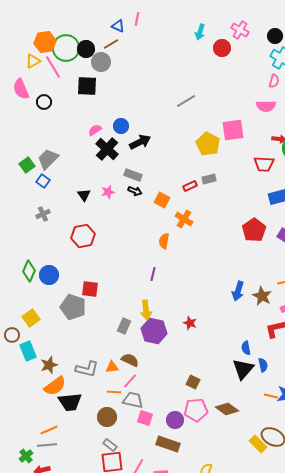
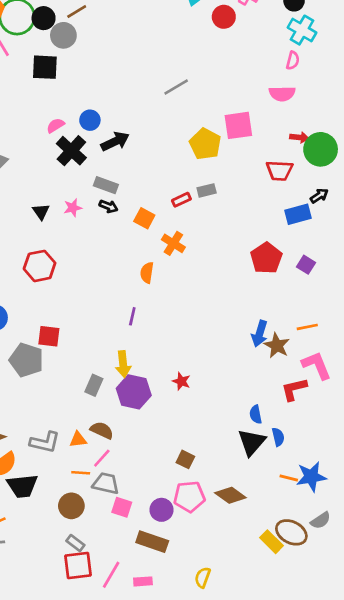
blue arrow: (238, 291) -> (260, 334), moved

